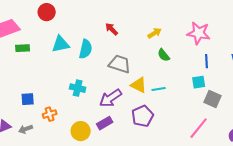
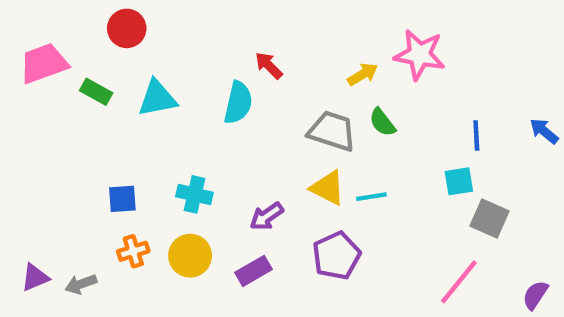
pink star: (199, 33) -> (420, 55), moved
green rectangle: (23, 48) -> (96, 92), moved, turned 32
cyan semicircle: (86, 49) -> (238, 103), moved
gray trapezoid: (120, 64) -> (332, 131), moved
purple arrow: (111, 98) -> (267, 216), size x0.7
blue square: (28, 99) -> (122, 199), moved
yellow circle: (81, 131) -> (190, 256), moved

